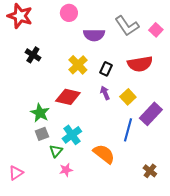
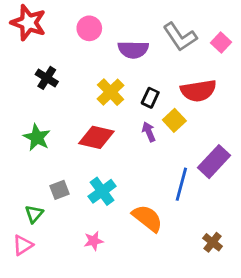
pink circle: (69, 13) -> (89, 28), moved
yellow square: (128, 97) -> (174, 120), moved
green star: (40, 113) -> (37, 137), moved
green triangle: (56, 151) -> (34, 214), moved

